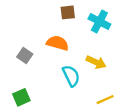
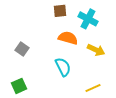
orange semicircle: (58, 43) -> (68, 38), moved
yellow arrow: (96, 62) -> (96, 50), moved

